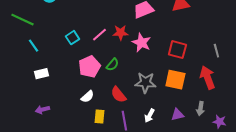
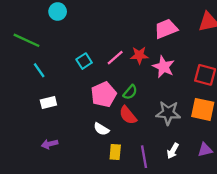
red semicircle: (118, 95) -> (128, 115), moved
white semicircle: (87, 97) -> (101, 129), turned 72

